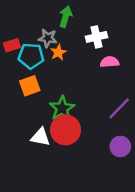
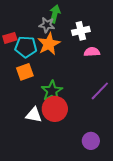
gray star: (48, 38) -> (47, 25), moved
orange star: (58, 52) -> (49, 44), size x1.6
purple circle: (120, 147) -> (91, 141), moved

